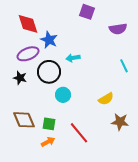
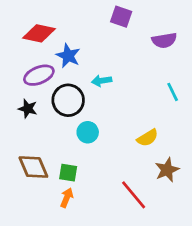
red diamond: (28, 24) -> (39, 33), turned -60
brown star: (120, 122) -> (167, 170), turned -30
red line: (79, 133) -> (134, 195), moved
orange arrow: (48, 142) -> (67, 198), turned -40

